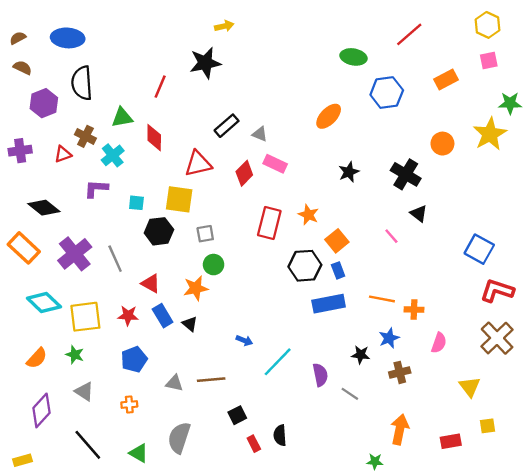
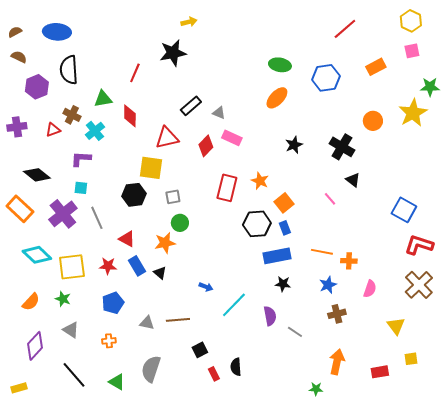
green ellipse: (353, 57) -> (280, 65), moved
cyan square: (136, 203) -> (81, 188), moved
black star: (361, 355) -> (283, 284), moved

